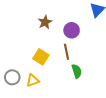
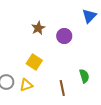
brown line: (66, 52) -> (62, 88), moved
green semicircle: (77, 71) -> (84, 76), moved

